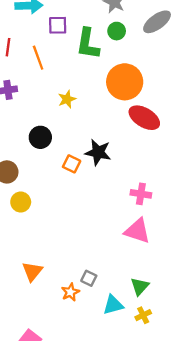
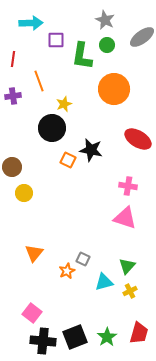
orange line: (38, 58) -> (39, 81), moved
red ellipse: (144, 118) -> (138, 139), moved
black circle: (40, 137) -> (52, 128), moved, size x1.4

